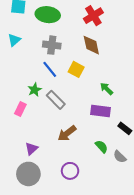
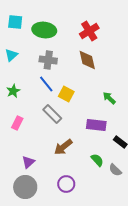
yellow square: (76, 69) -> (66, 94), moved
green arrow: (107, 89) -> (109, 98), moved
green star: (35, 90) -> (13, 91), moved

